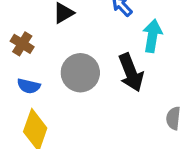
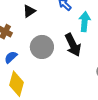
blue semicircle: (29, 86) -> (11, 57), turned 128

